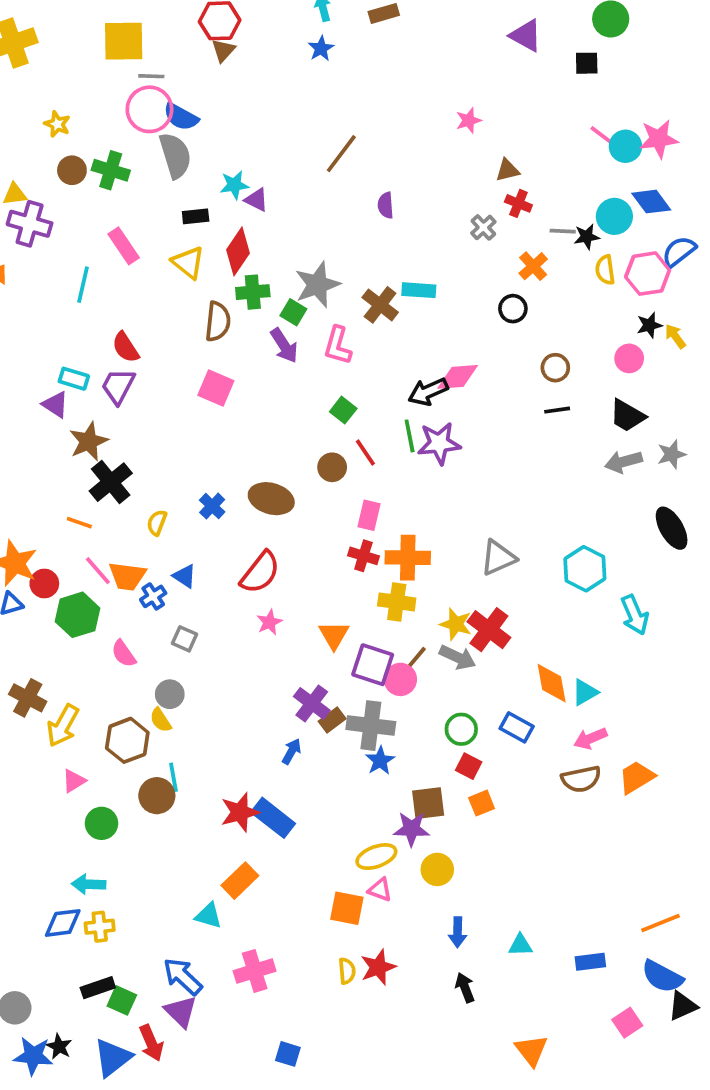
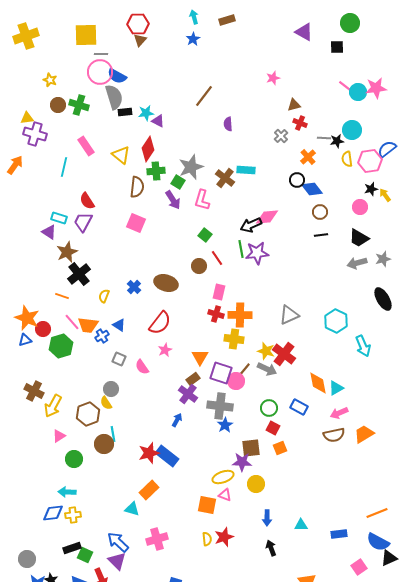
blue diamond: (651, 202) -> (312, 189), moved
black rectangle: (196, 216) -> (125, 112), moved
pink semicircle: (124, 654) -> (142, 367), moved
brown rectangle: (332, 720) -> (193, 379), moved

